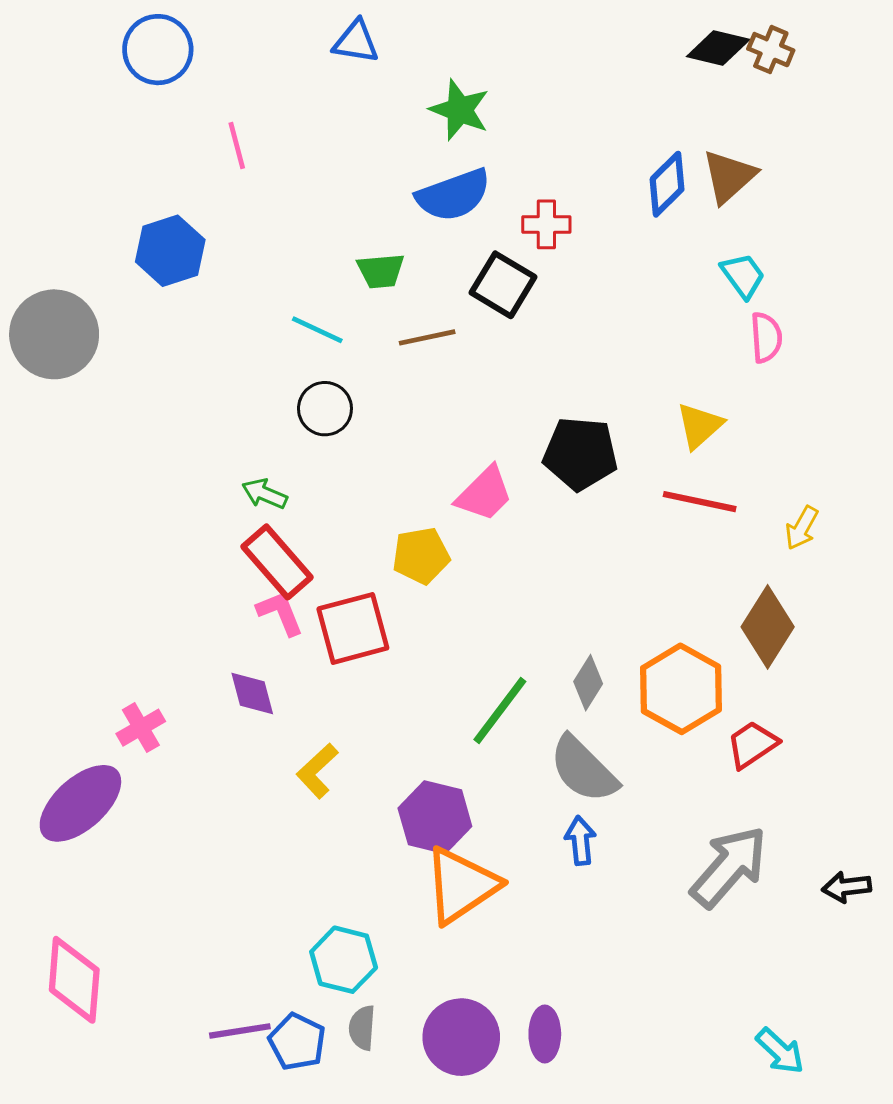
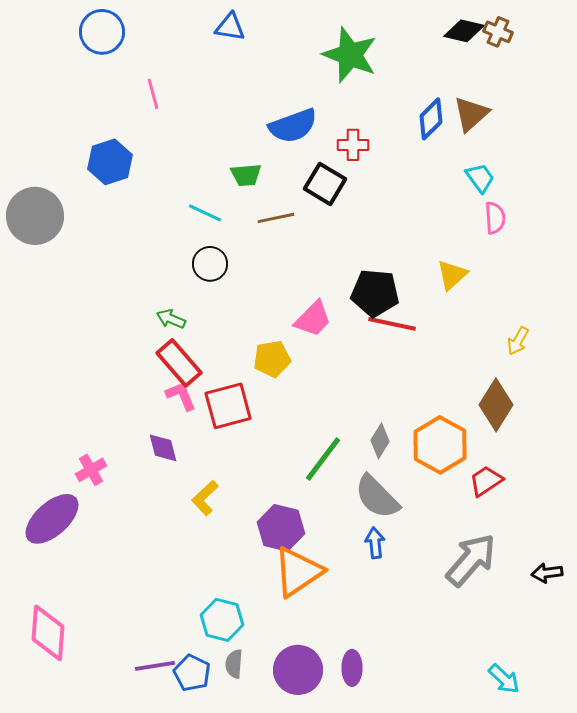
green star: (460, 110) -> (350, 55), moved, size x1.4
red line: (700, 502) -> (392, 324), moved

